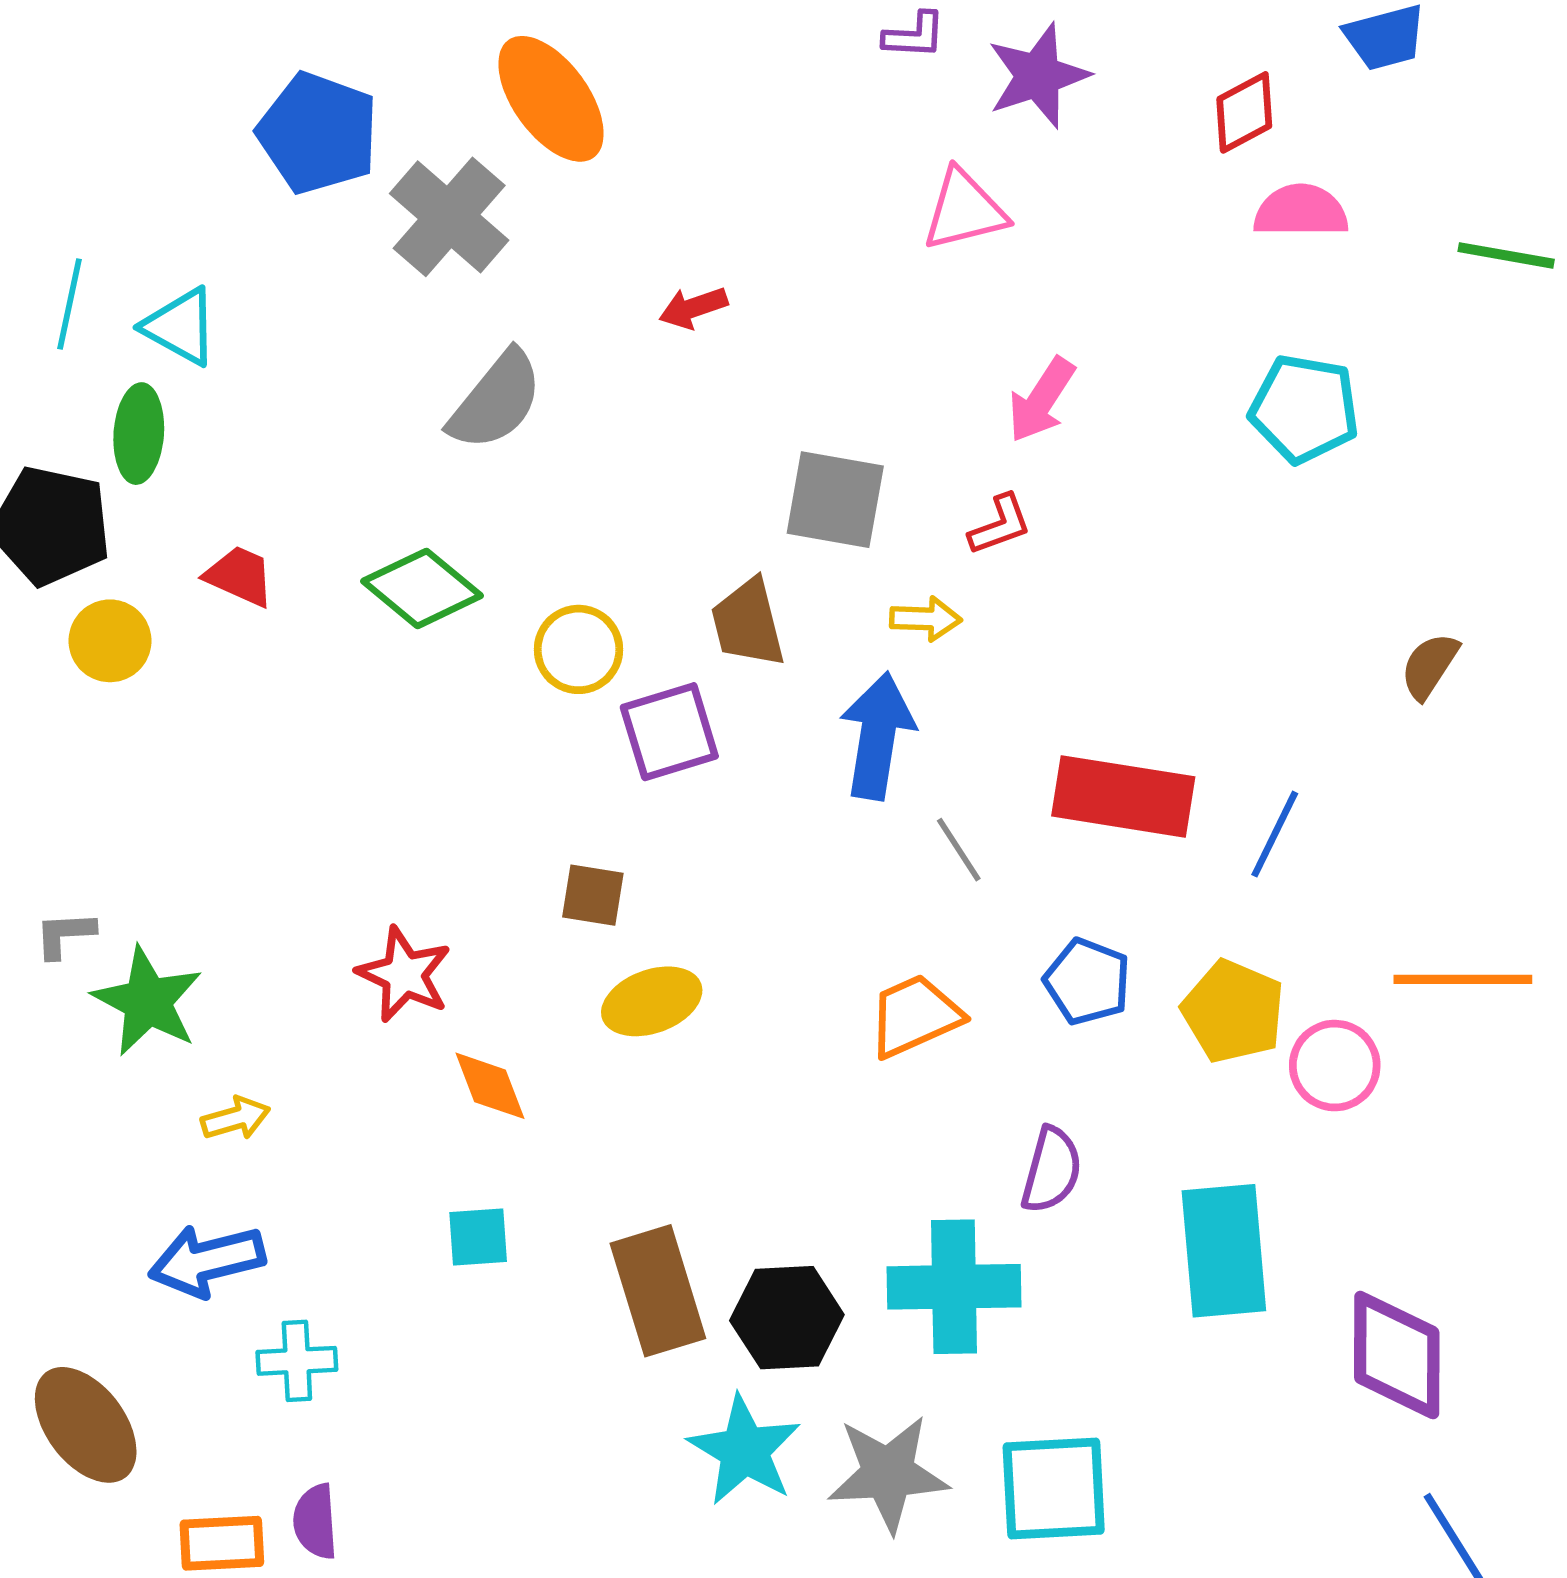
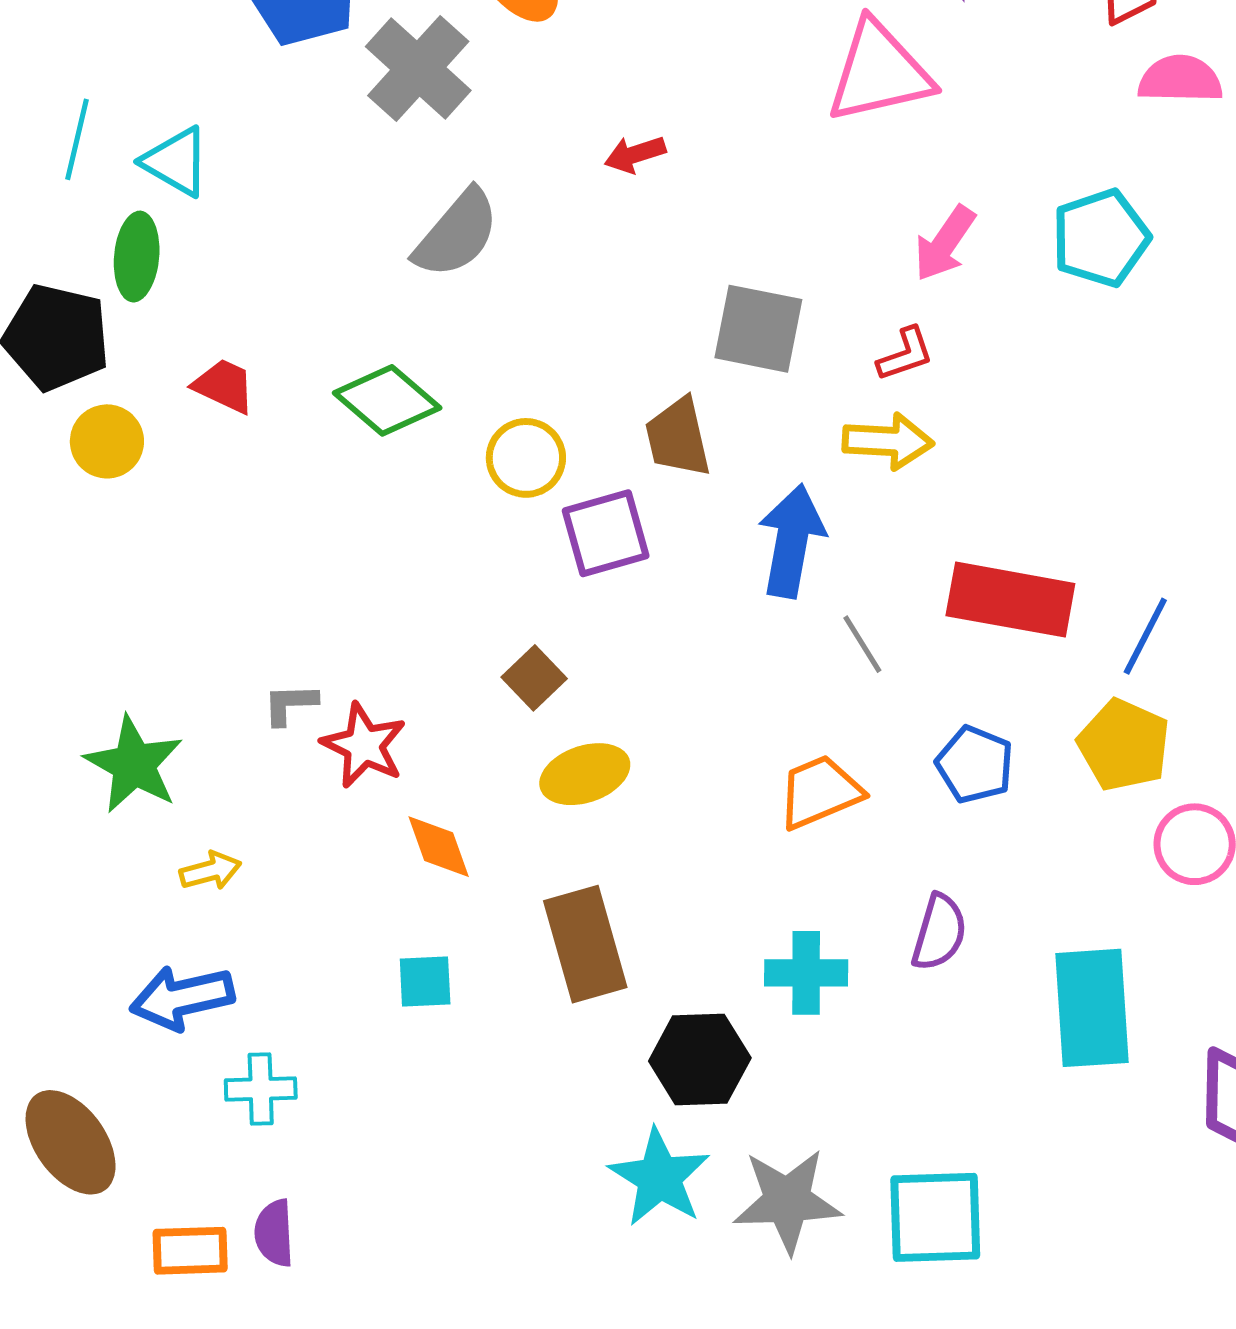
pink triangle: (964, 210) -> (879, 72), size x1.4
cyan pentagon: (1304, 409) -> (1101, 238), moved, turned -30
yellow arrow: (926, 619) -> (888, 441), moved, size x1.4
brown square: (593, 895) -> (534, 678), turned 36
gray L-shape: (65, 935) -> (290, 704), moved
yellow pentagon: (1233, 1011) -> (1124, 745), moved
cyan cross: (954, 1287) -> (806, 973), moved, size x0.7
brown rectangle: (658, 1291) -> (585, 944), moved

